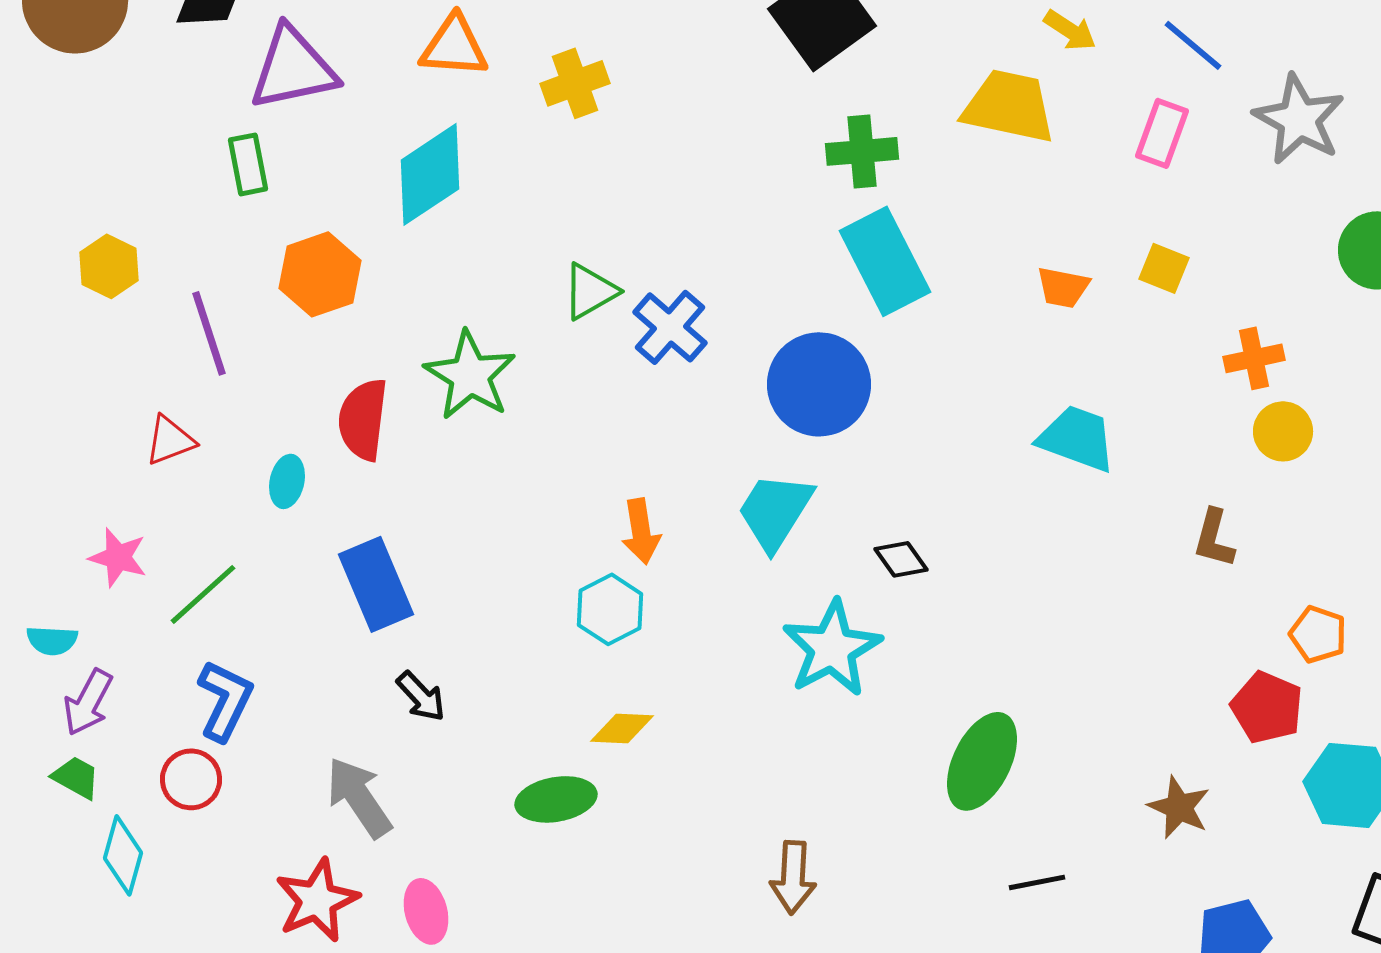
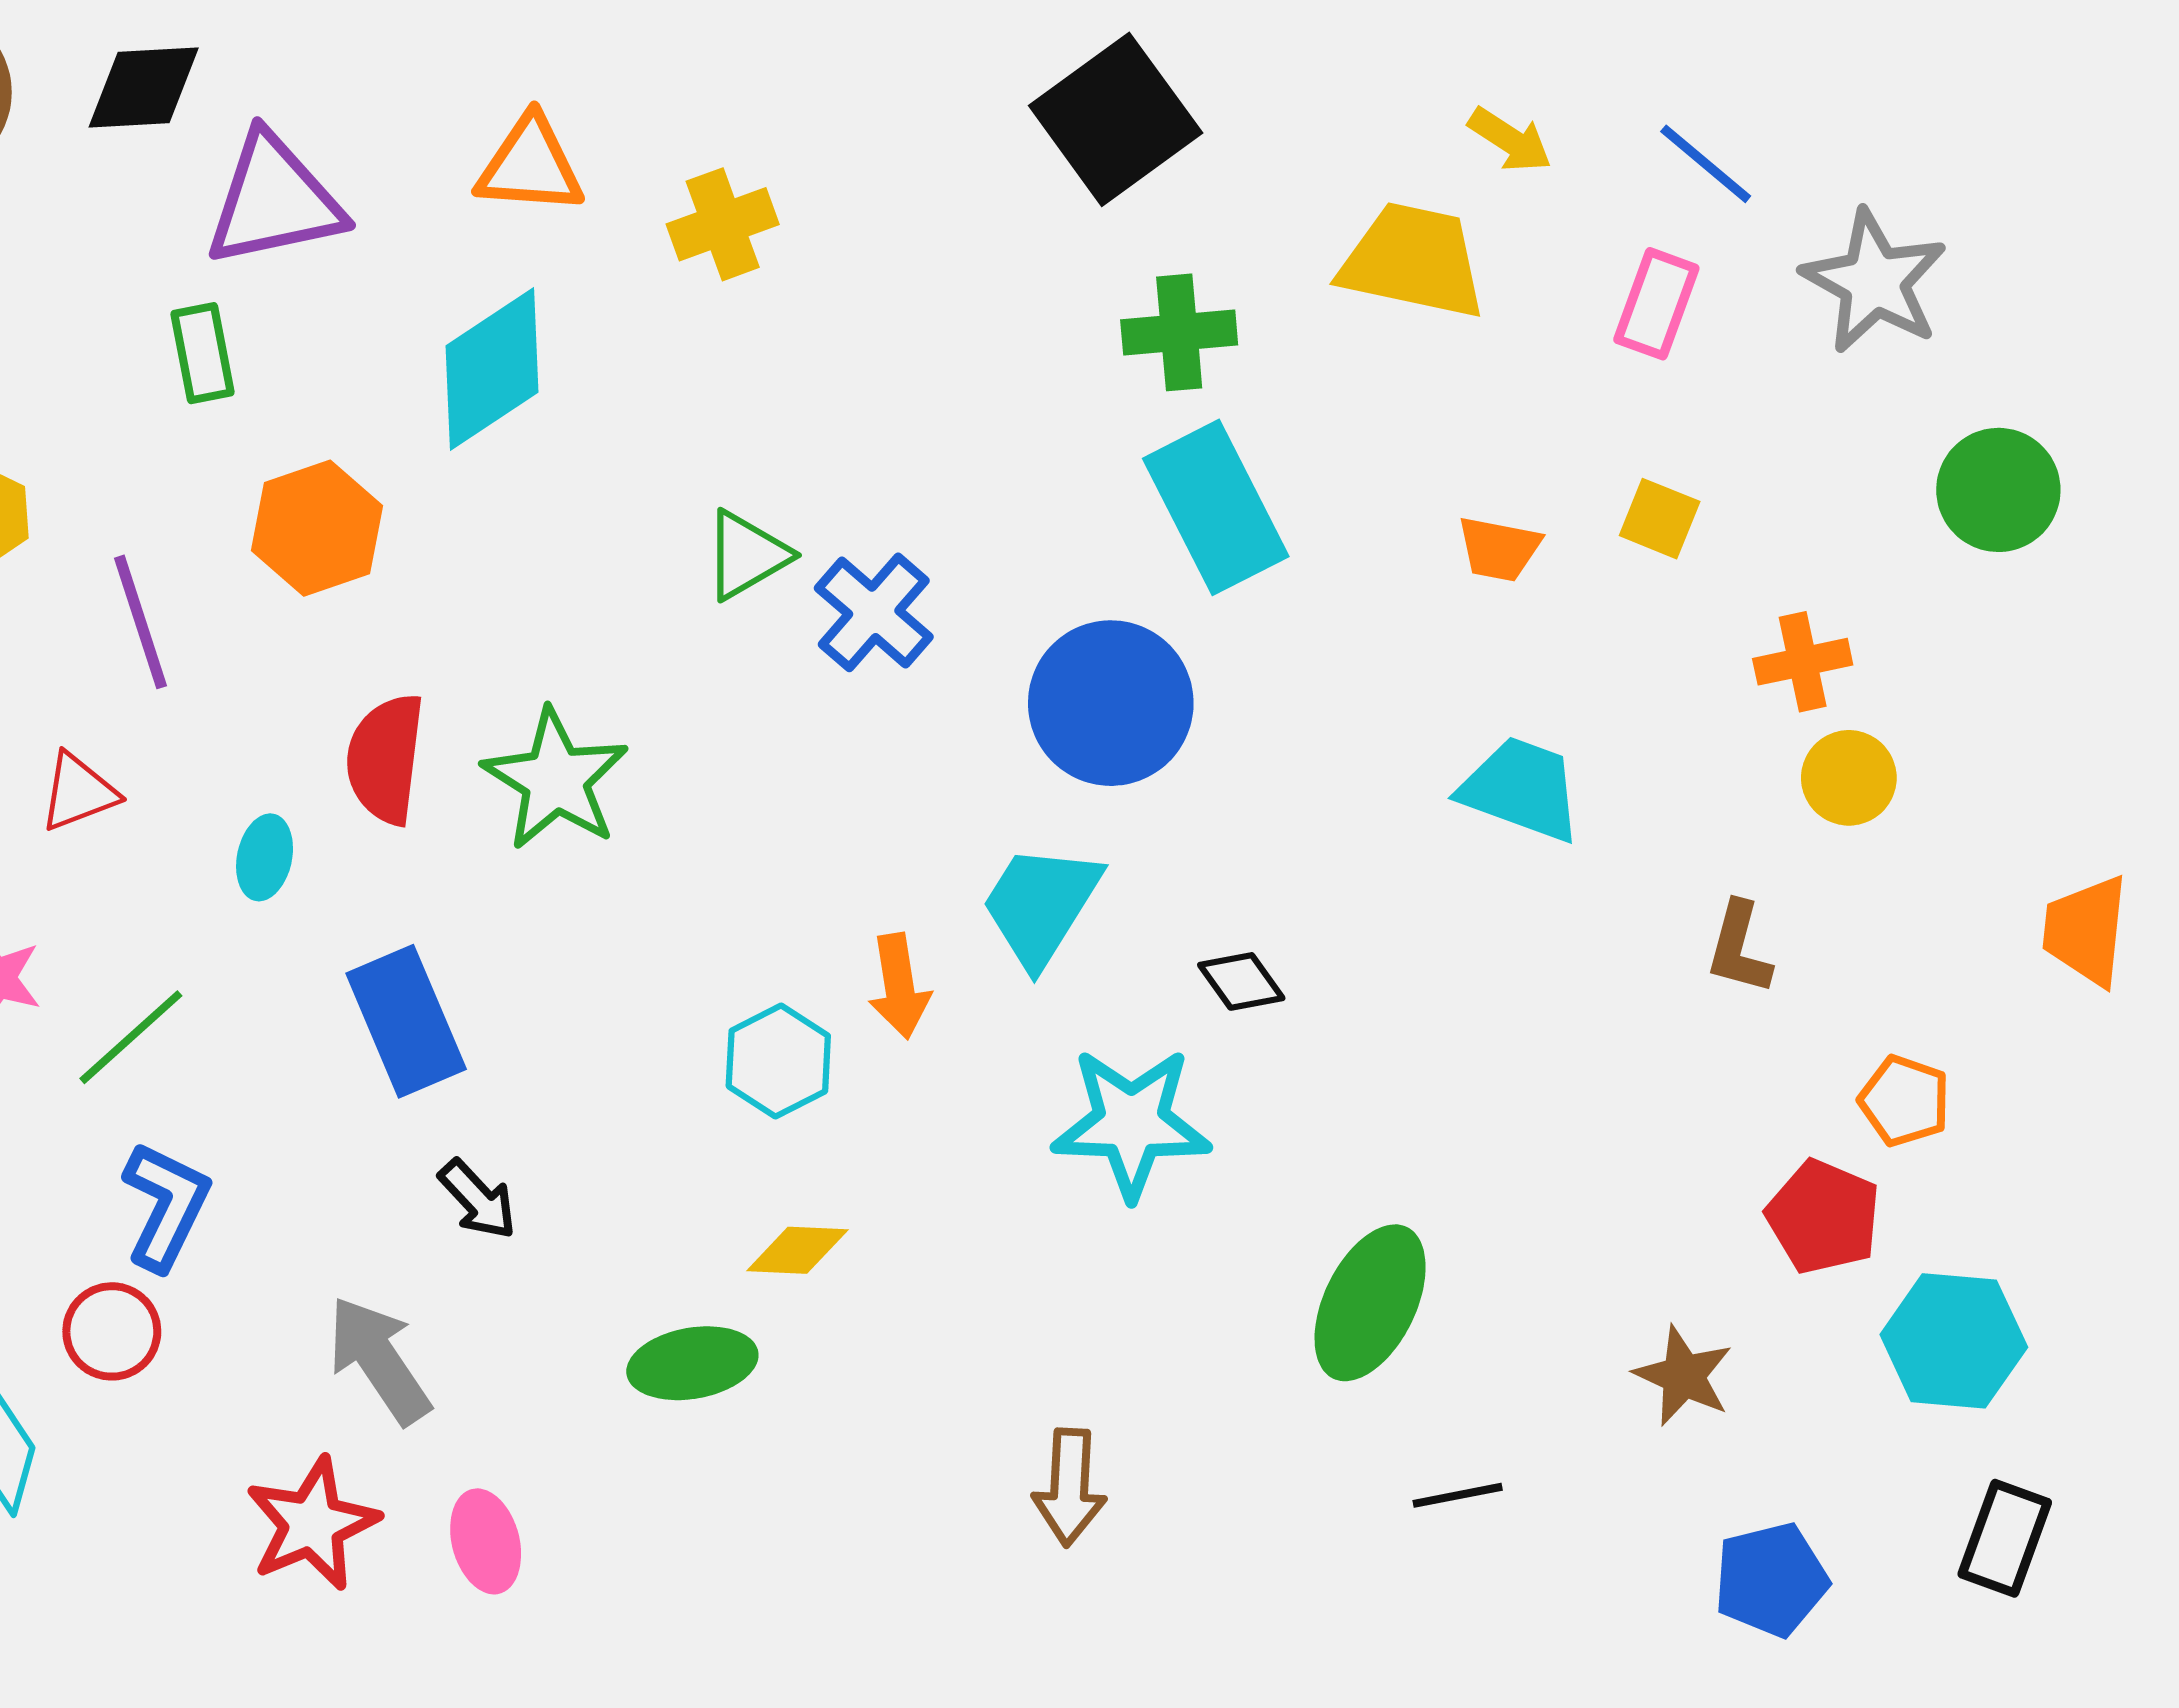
green star: (470, 375) -> (556, 779), moved
orange arrow: (641, 531) -> (899, 986), moved
cyan star: (832, 648) -> (1131, 1123), turned 30

